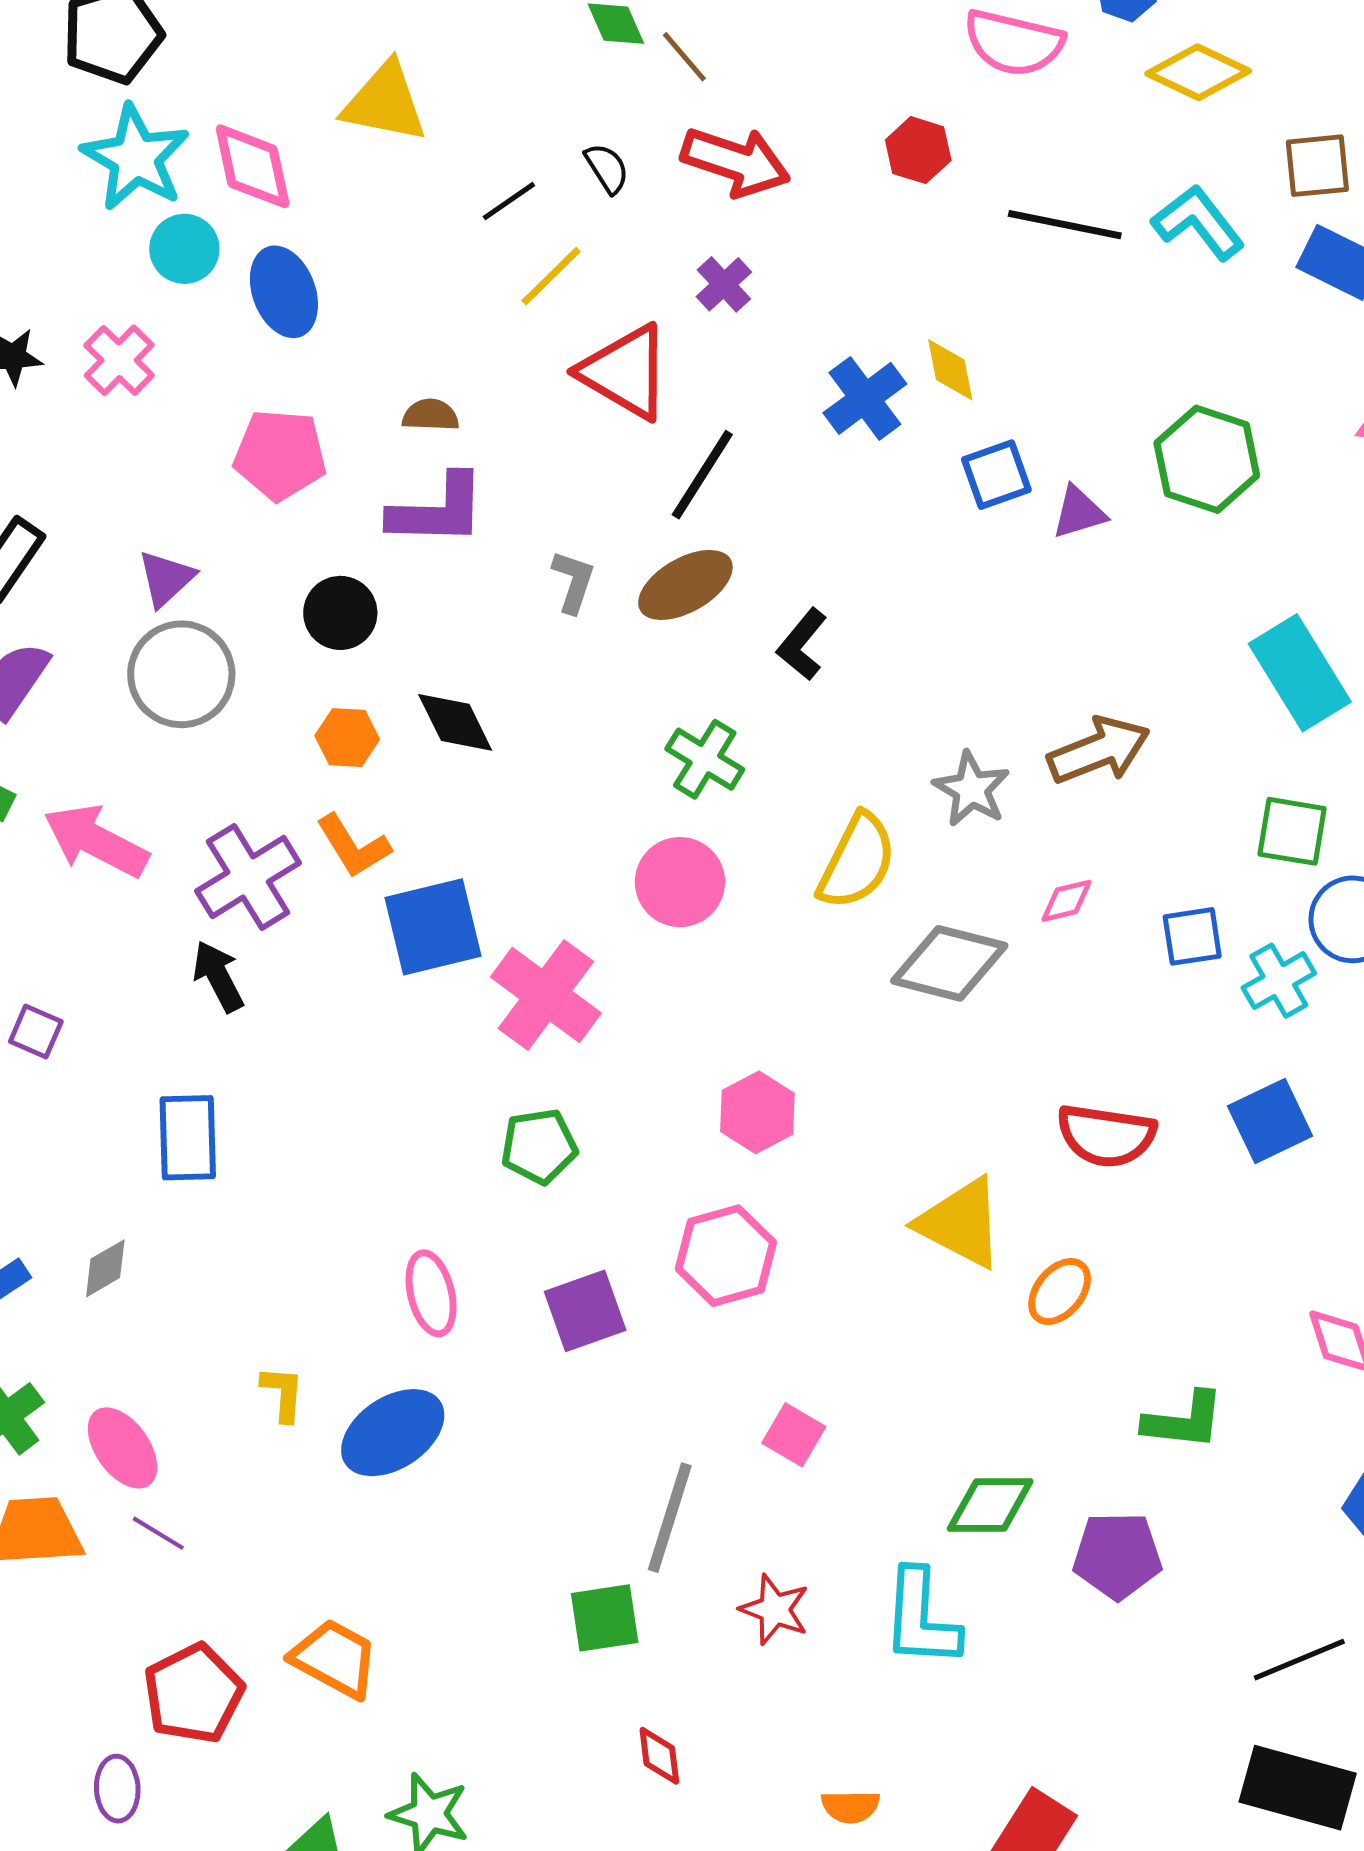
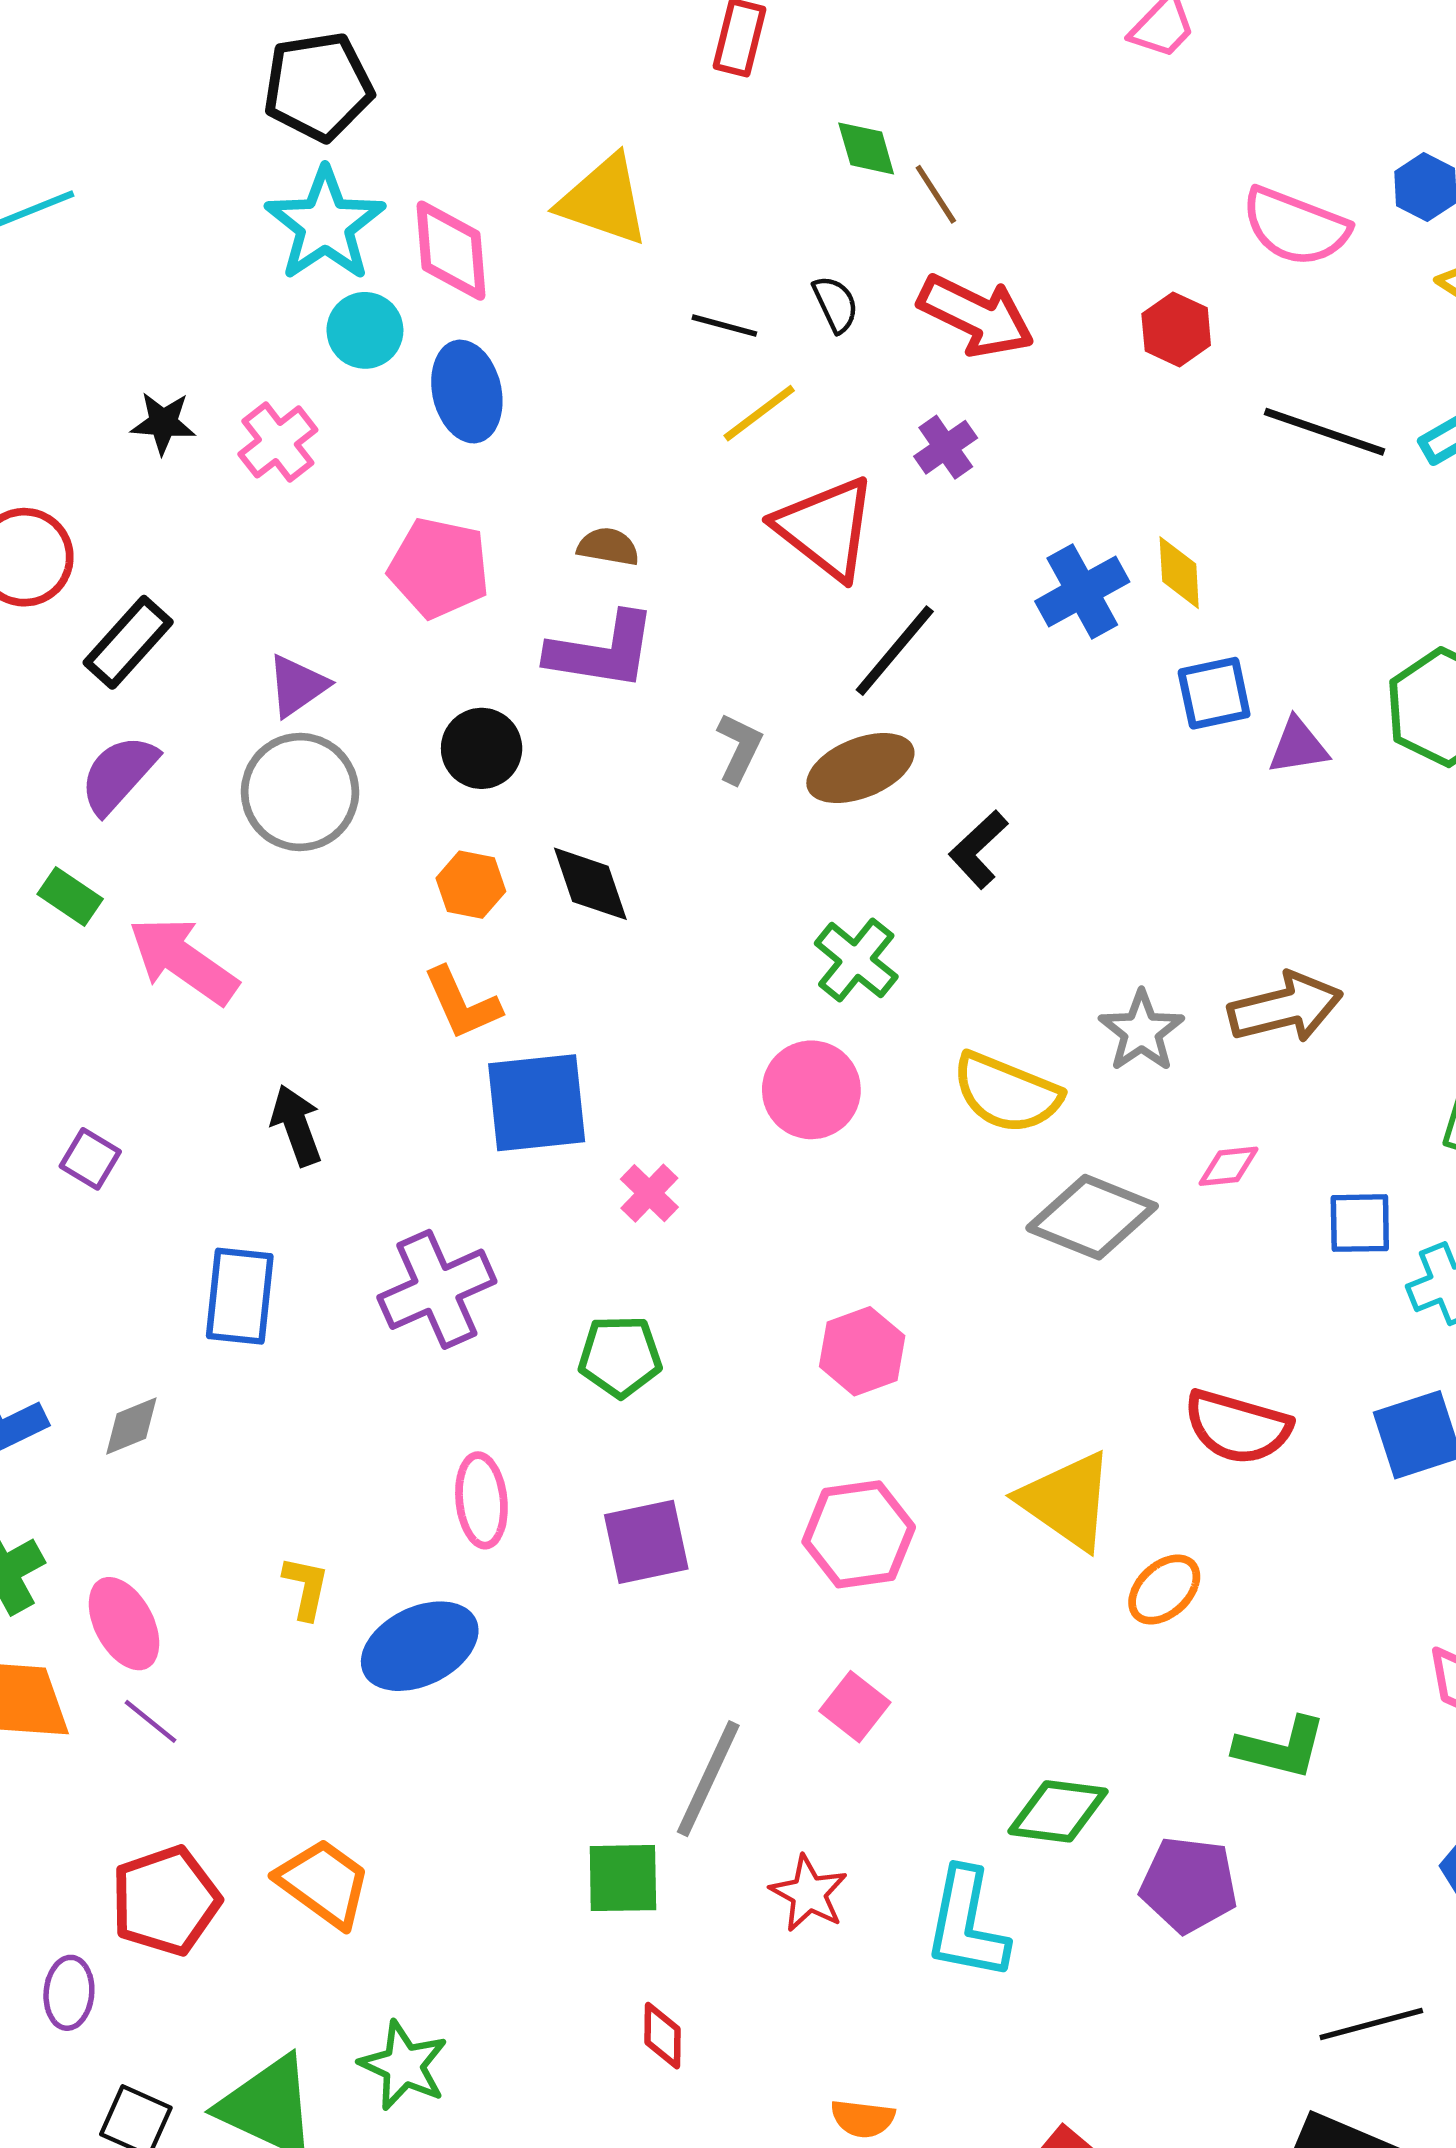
black line: (509, 201) -> (724, 326), turned 42
yellow semicircle: (857, 861) -> (1007, 1093), turned 78
purple cross: (248, 877) -> (437, 1289), moved
pink cross: (546, 995) -> (649, 1193), size x0.5
pink hexagon: (726, 1256) -> (859, 1534), moved

